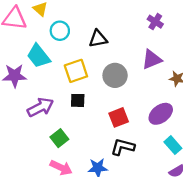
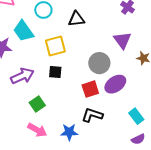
purple triangle: (152, 60) -> (122, 40), turned -48
gray circle: (115, 75) -> (99, 63), moved
purple ellipse: (161, 114) -> (115, 84), moved

